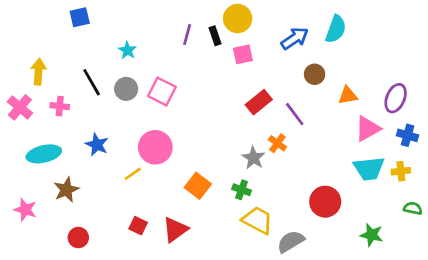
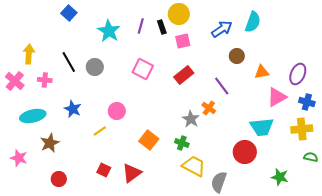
blue square: (80, 17) -> (69, 13), moved, turned -35
cyan star: (127, 50) -> (109, 31), moved, size x1.6
pink square: (162, 92) -> (143, 69), moved
red rectangle: (259, 102) -> (184, 75), moved
pink circle: (155, 147) -> (117, 111), size x0.7
cyan trapezoid: (369, 168) -> (262, 127), moved
yellow cross: (401, 171) -> (302, 129), size x1.5
gray semicircle: (291, 242) -> (219, 182), turned -40

